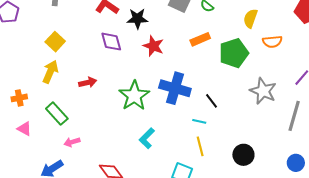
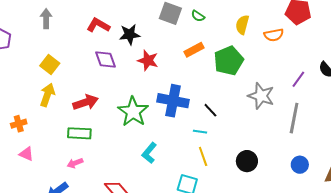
orange semicircle: (272, 42) -> (274, 35), moved
red arrow: (88, 82) -> (86, 102), size x1.4
green rectangle: (57, 114) -> (79, 133), moved, turned -40

